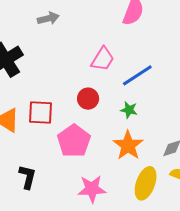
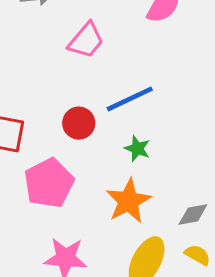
pink trapezoid: (103, 59) -> (86, 41), moved
blue line: (137, 75) -> (130, 99), moved

